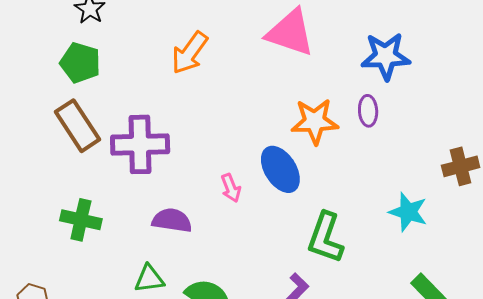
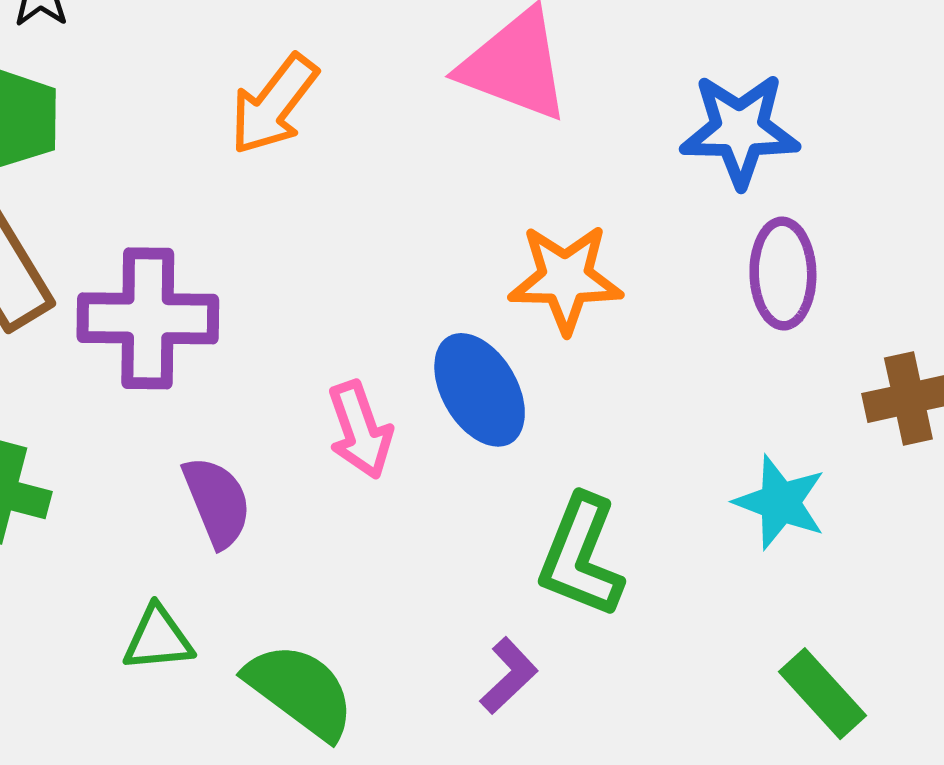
purple ellipse: (368, 111) -> (783, 274), moved, size x1.4
pink arrow: (231, 188) -> (360, 430), size x1.4
purple semicircle: (172, 220) -> (217, 502), turned 57

